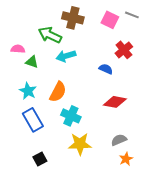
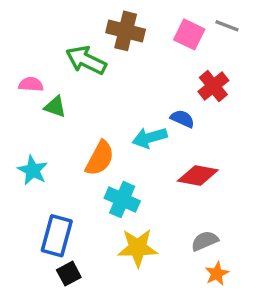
cyan arrow: (66, 56) -> (150, 138), moved
cyan star: (28, 91) -> (33, 170), moved
blue rectangle: (33, 120) -> (57, 236), moved, turned 45

